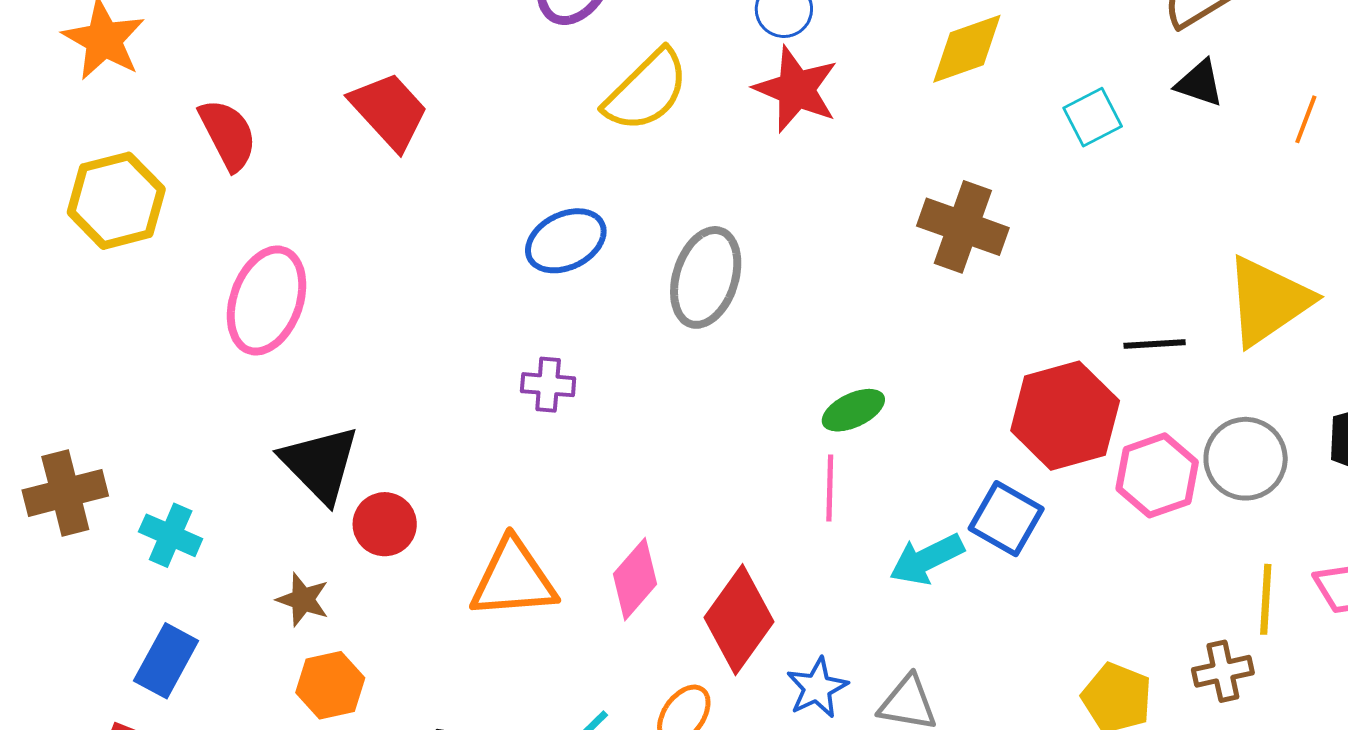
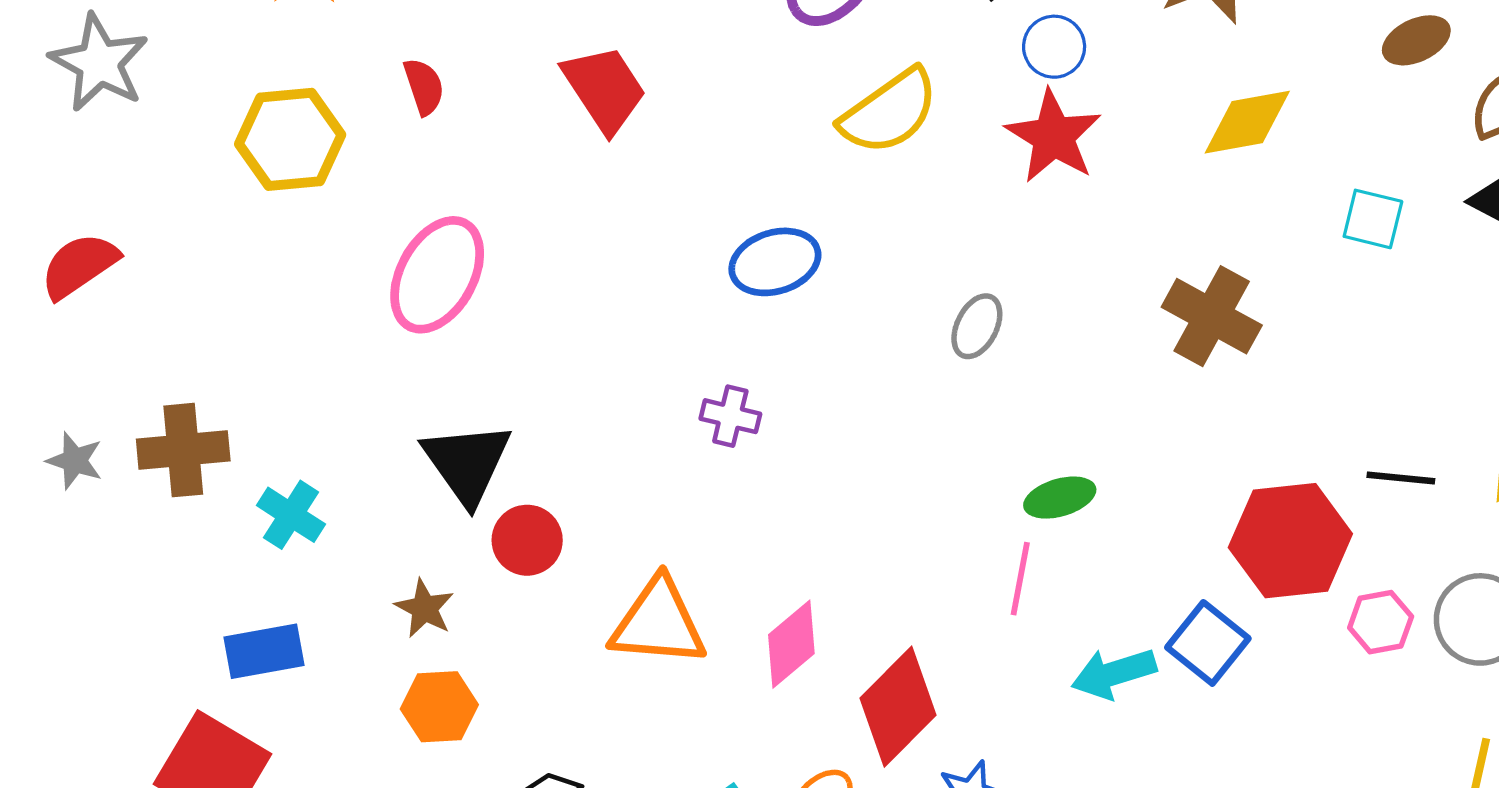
cyan square: (1093, 117) -> (1373, 219), turned 32
red semicircle: (228, 135) -> (424, 87), size x0.7
gray ellipse: (706, 277) -> (977, 326), moved, size x0.6
pink hexagon: (1157, 475) -> (1381, 622), size x0.7
blue rectangle: (166, 661) -> (264, 651), turned 42

